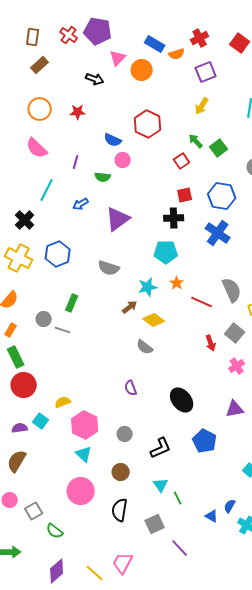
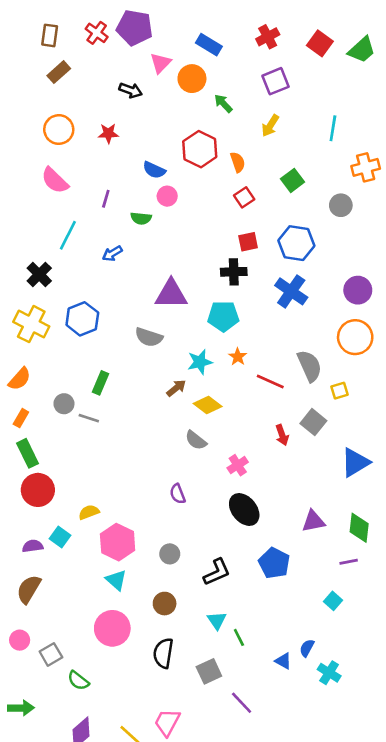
orange semicircle: (177, 54) -> (238, 162), moved, turned -91
green arrow: (196, 141) -> (223, 103), moved
purple triangle: (118, 219) -> (171, 294), moved, turned 36
pink cross: (237, 366) -> (238, 465), moved

